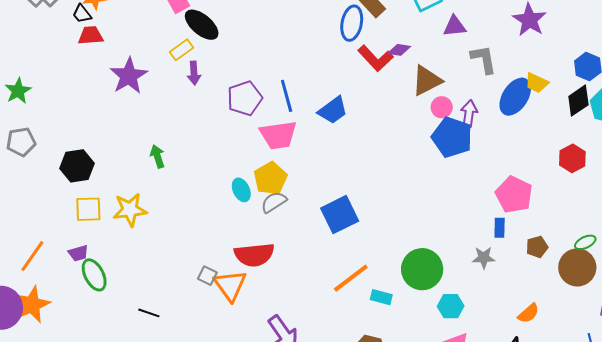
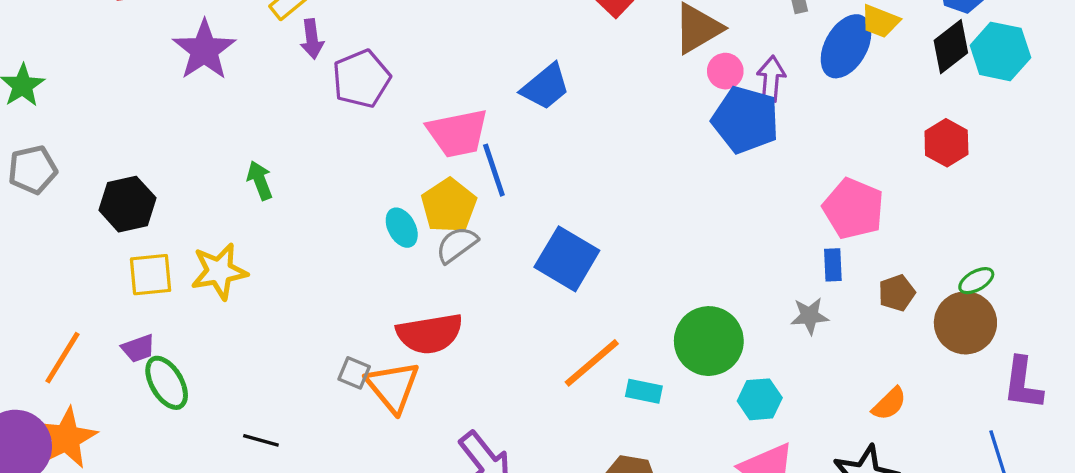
blue line: (287, 96) -> (494, 170), moved
purple pentagon: (245, 98) -> (361, 79), moved
blue square: (340, 215) -> (567, 259), turned -30

